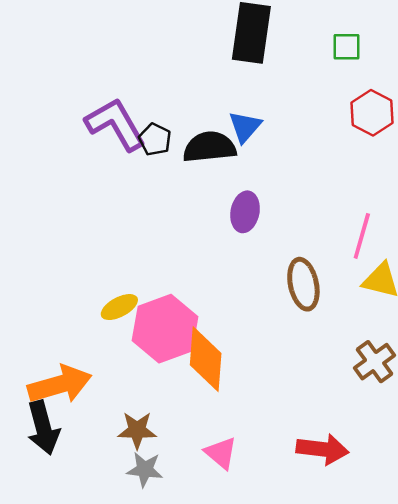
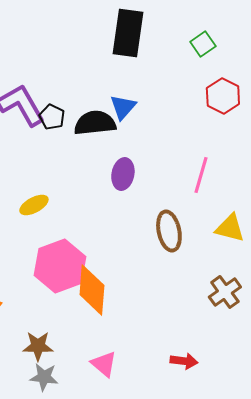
green square: (347, 47) -> (203, 44), turned -35
pink line: (362, 236) -> (201, 175), moved
yellow ellipse: (119, 307) -> (34, 205), moved
red arrow: (322, 449) -> (184, 361), size x0.7

